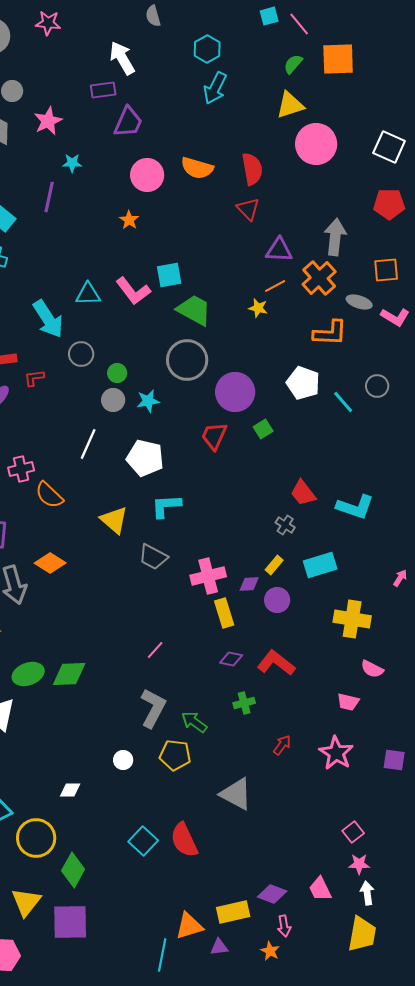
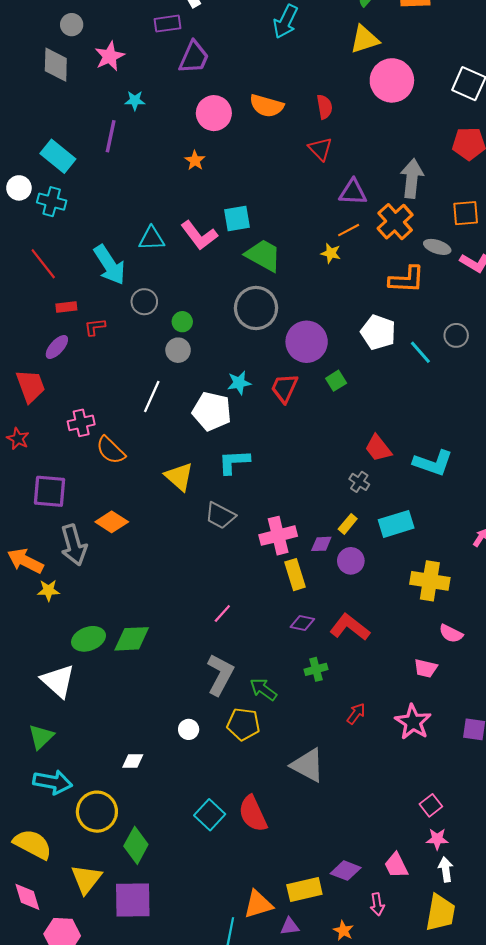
red semicircle: (252, 169) -> (324, 107), size x0.7
cyan star: (148, 401) -> (239, 383), moved
pink arrow: (284, 926) -> (377, 904), moved

